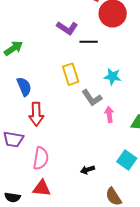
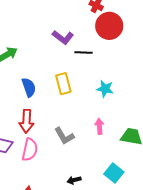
blue semicircle: (24, 87) -> (29, 87), moved
gray L-shape: (92, 98) -> (64, 136), moved
pink semicircle: (41, 158) -> (30, 150), moved

